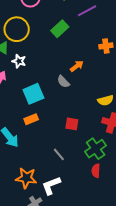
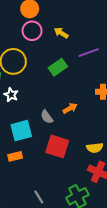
gray semicircle: (63, 82) -> (47, 117), moved
red square: (72, 124) -> (57, 146), moved, size x1.6

